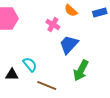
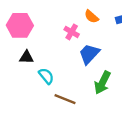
black triangle: (12, 75) -> (26, 57), moved

